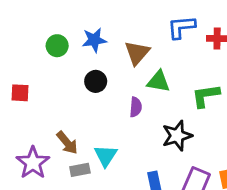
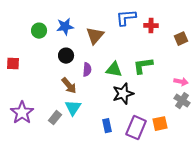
green triangle: (158, 81) -> (114, 70), moved
purple semicircle: (136, 107) -> (87, 70), moved
brown arrow: (67, 143) -> (69, 86), moved
gray rectangle: (80, 170) -> (55, 118), turned -40

